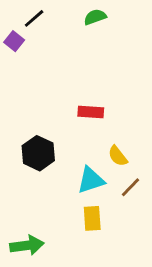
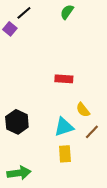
green semicircle: (95, 17) -> (67, 12), turned -35
black hexagon: (38, 153) -> (17, 122), moved

